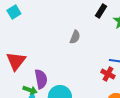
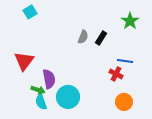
black rectangle: (101, 11) -> (101, 38), moved
cyan square: (14, 12) -> (30, 12), moved

